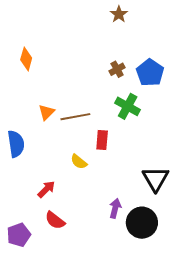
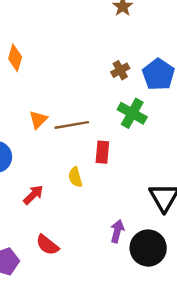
yellow semicircle: (79, 162) -> (75, 177), turned 36
red arrow: (46, 189) -> (33, 195), moved

